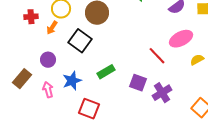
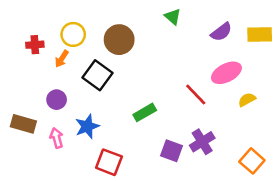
green rectangle: (106, 72) -> (145, 112), moved
brown rectangle: (22, 79) -> (23, 124), turned 66
purple square: (138, 83) -> (172, 151), moved

